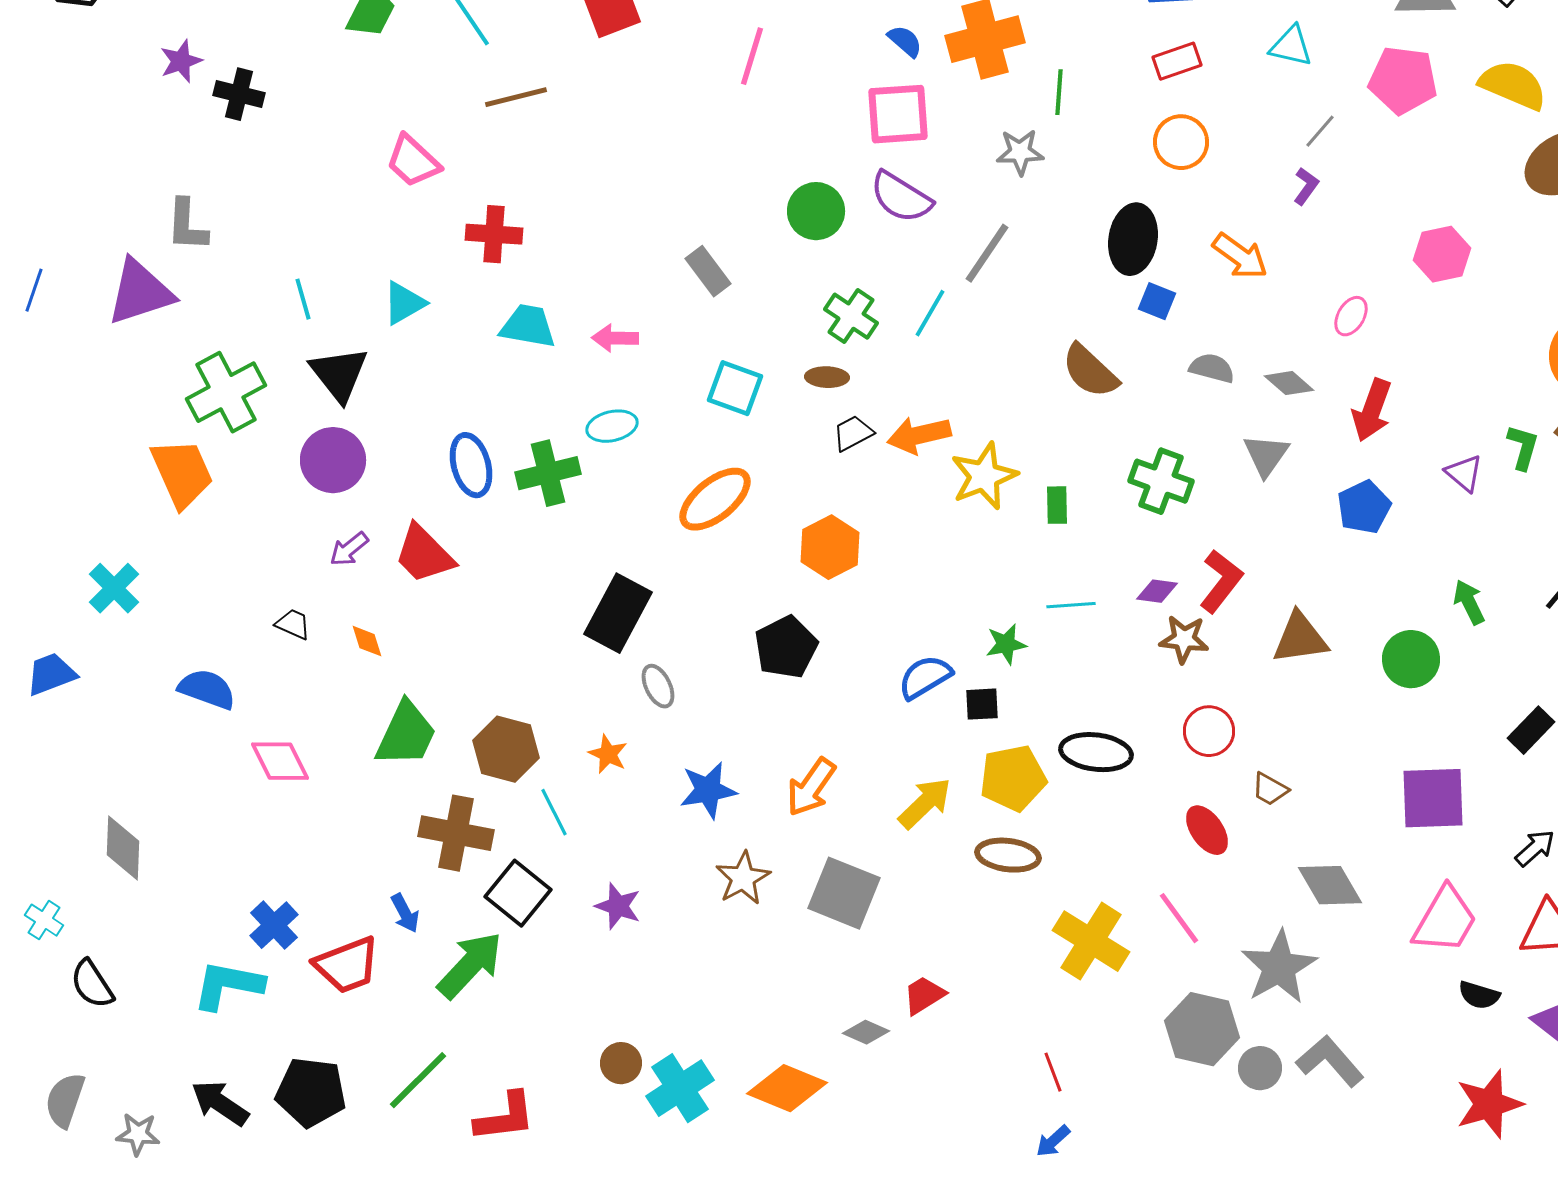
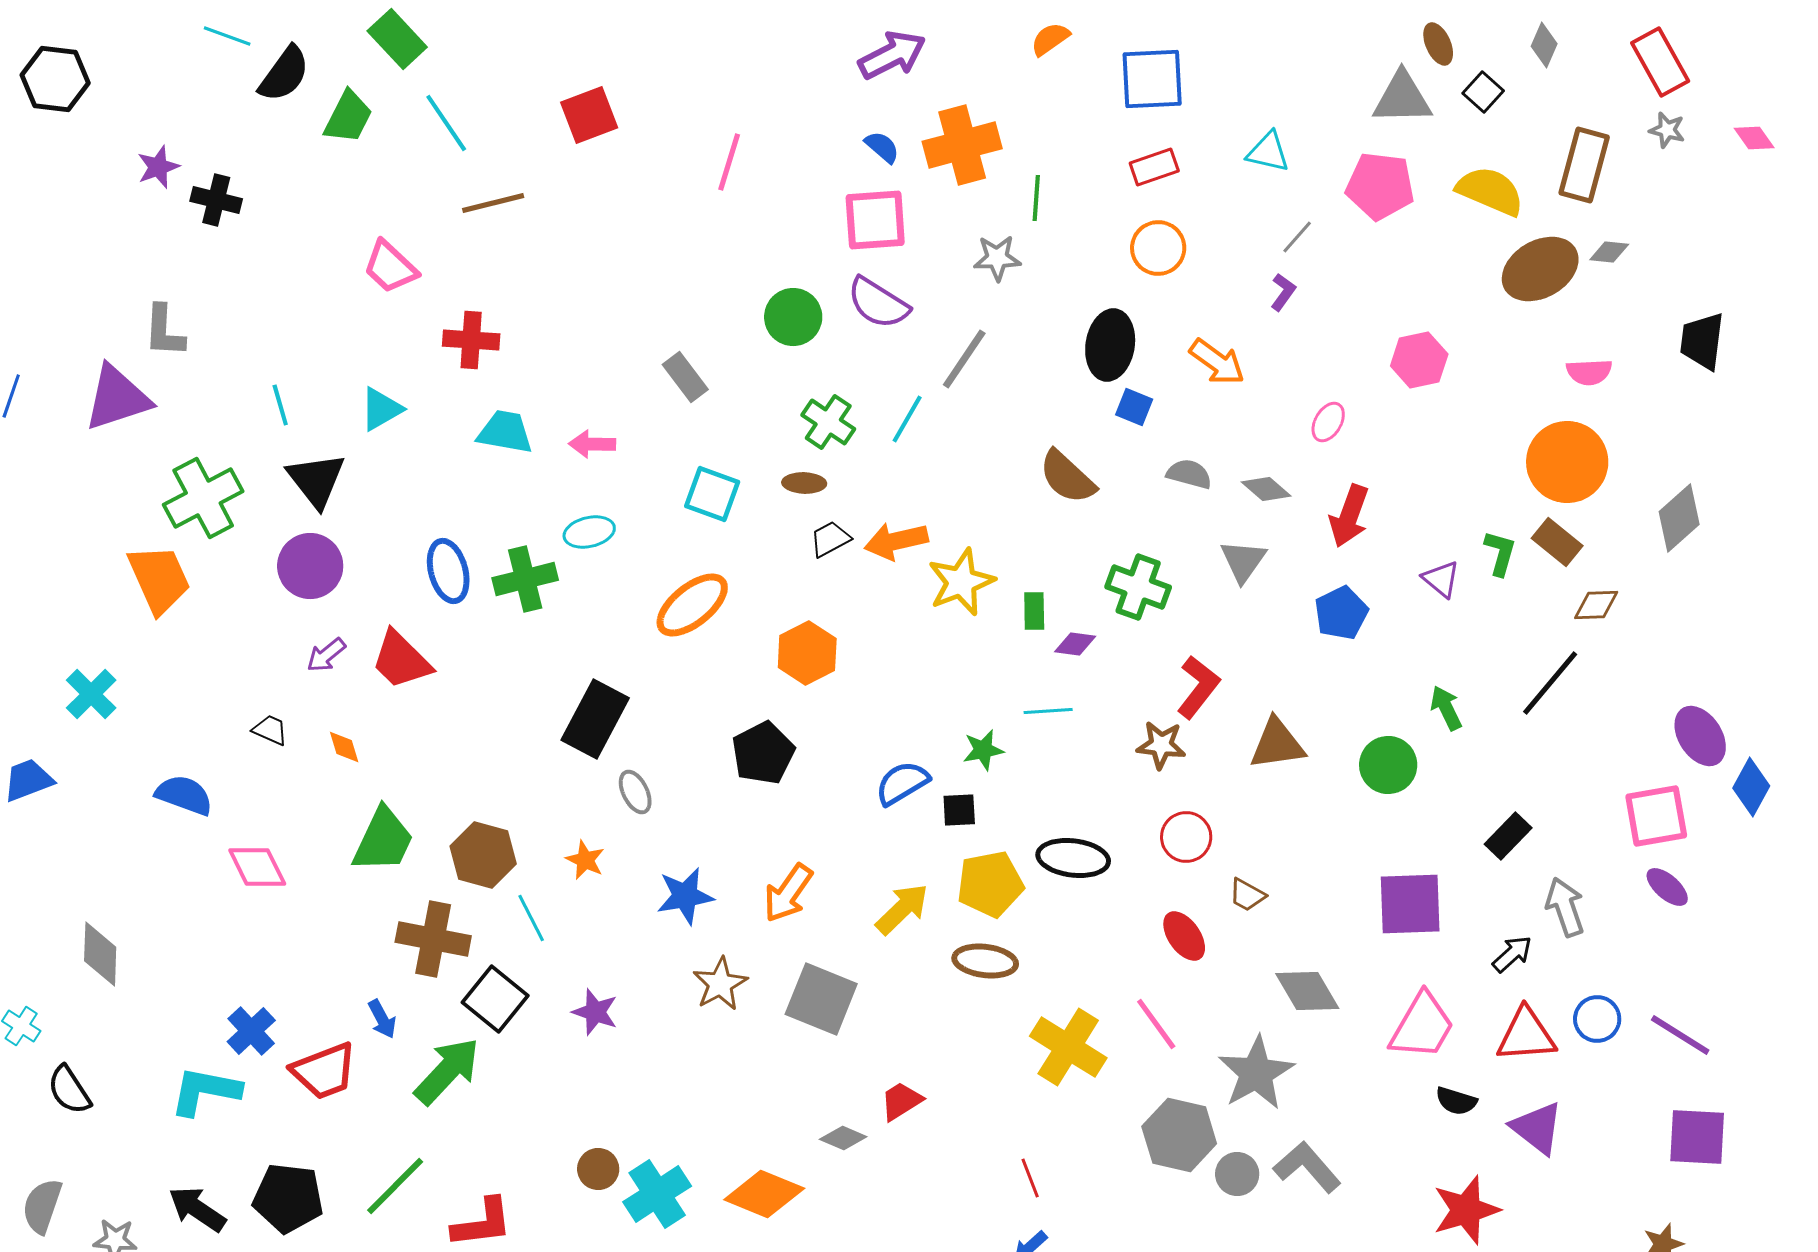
purple diamond: (1157, 591) -> (1075, 644), moved

